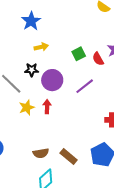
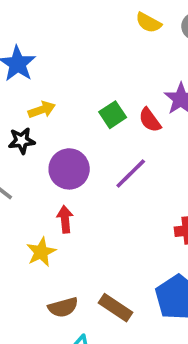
black star: (32, 70) -> (22, 141), moved
yellow star: (27, 107) -> (41, 252), moved

